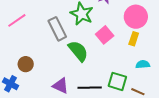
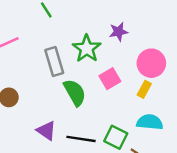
cyan semicircle: (143, 64) -> (150, 122), size x1.5

